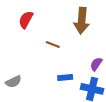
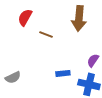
brown line: (53, 44) -> (46, 34), moved

